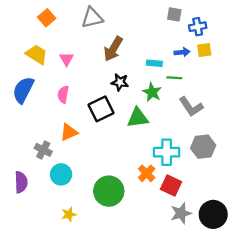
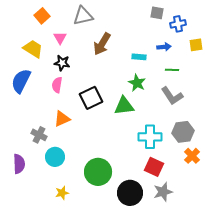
yellow square: (204, 50) -> (196, 45), moved
pink triangle: (67, 59) -> (60, 38), moved
green line: (174, 78) -> (172, 70), moved
black star: (120, 82) -> (62, 63), moved
orange cross: (147, 173) -> (192, 156), moved
black circle: (213, 214) -> (130, 193), moved

